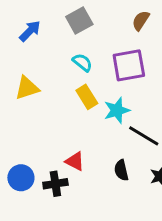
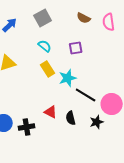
brown semicircle: (141, 21) -> (84, 18), turned -96
purple square: (129, 65) -> (76, 48), size x0.6
red triangle: (75, 161) -> (51, 112), moved

